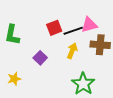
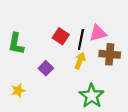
red square: (54, 28) -> (61, 36), turned -35
black line: (73, 31) -> (81, 39), turned -60

